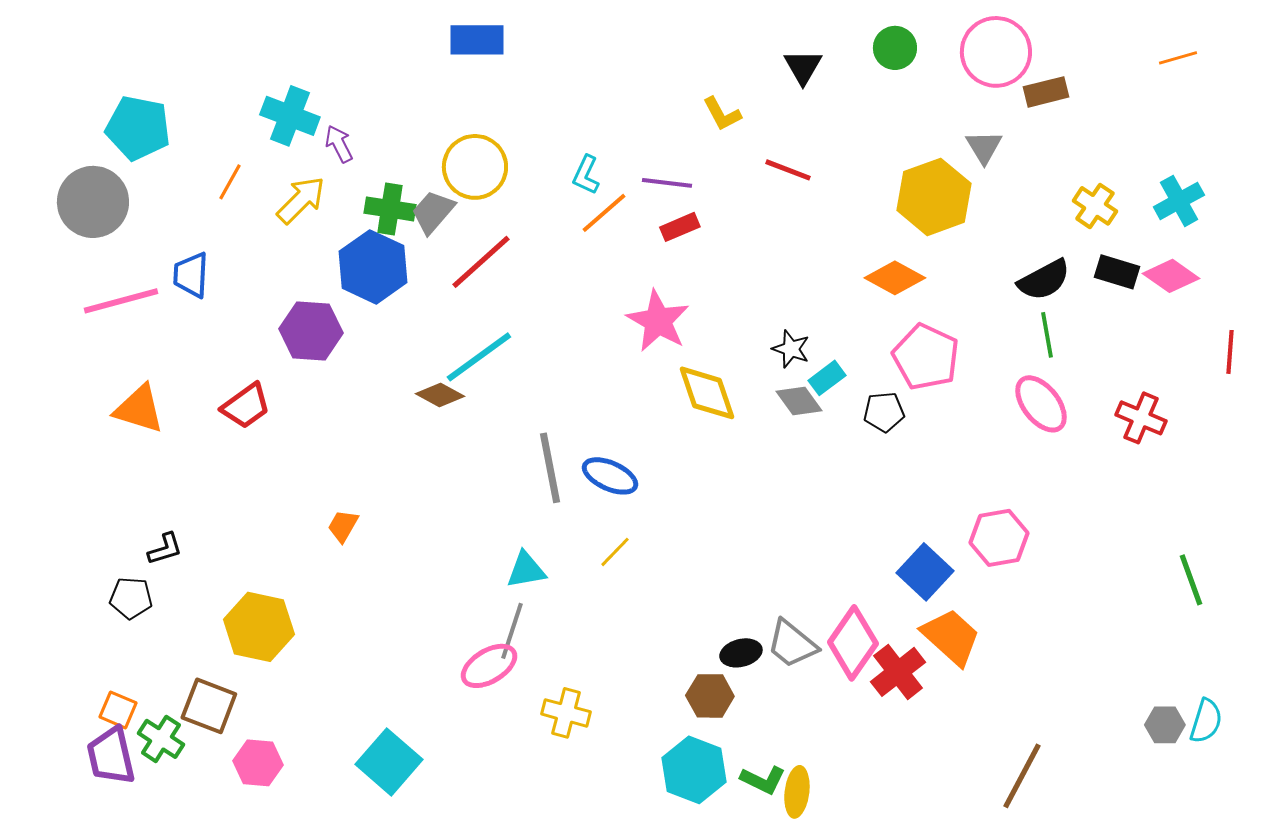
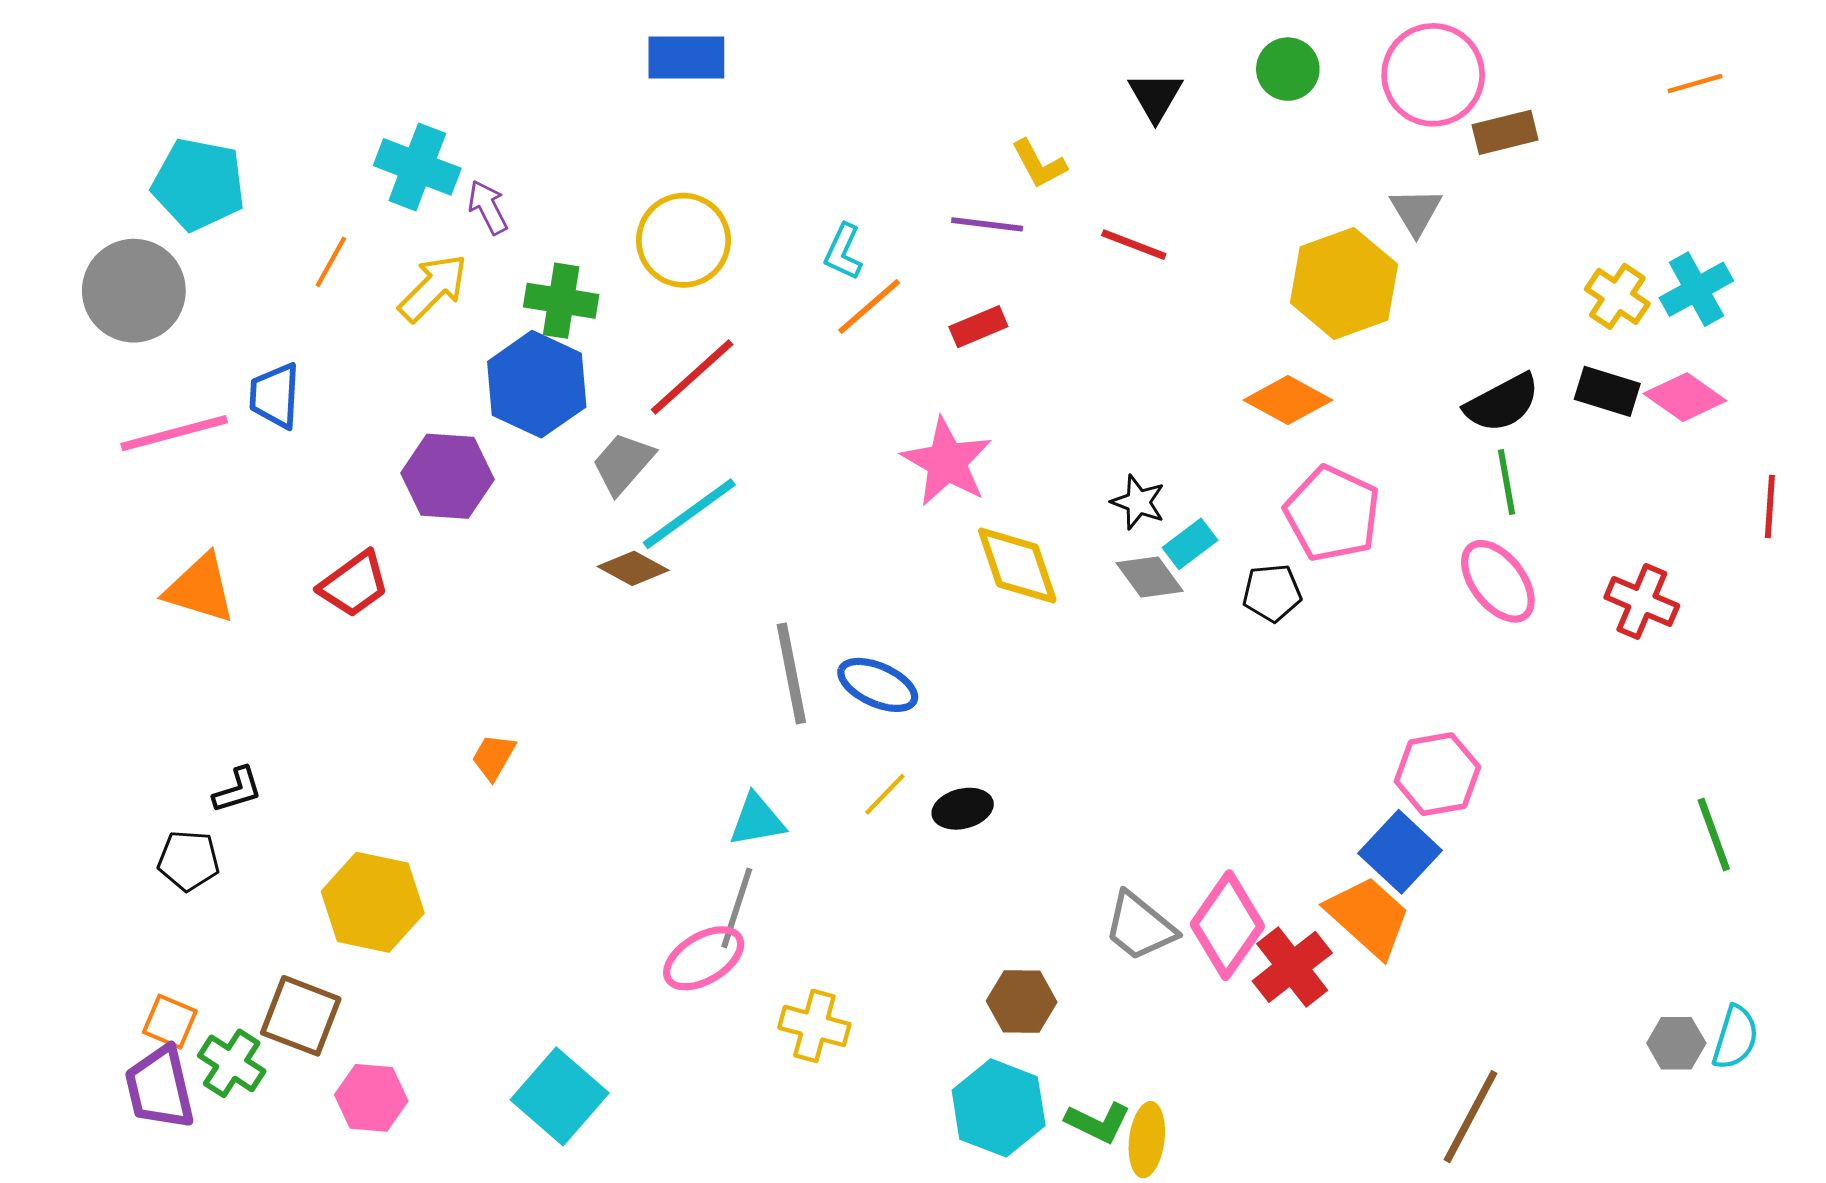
purple line: (667, 183) -> (987, 224), moved
yellow cross: (1095, 206) -> (1617, 296), moved
gray trapezoid: (433, 212) -> (623, 463), moved
blue square: (925, 572) -> (1400, 852), moved
black ellipse: (741, 653) -> (963, 809), moved

